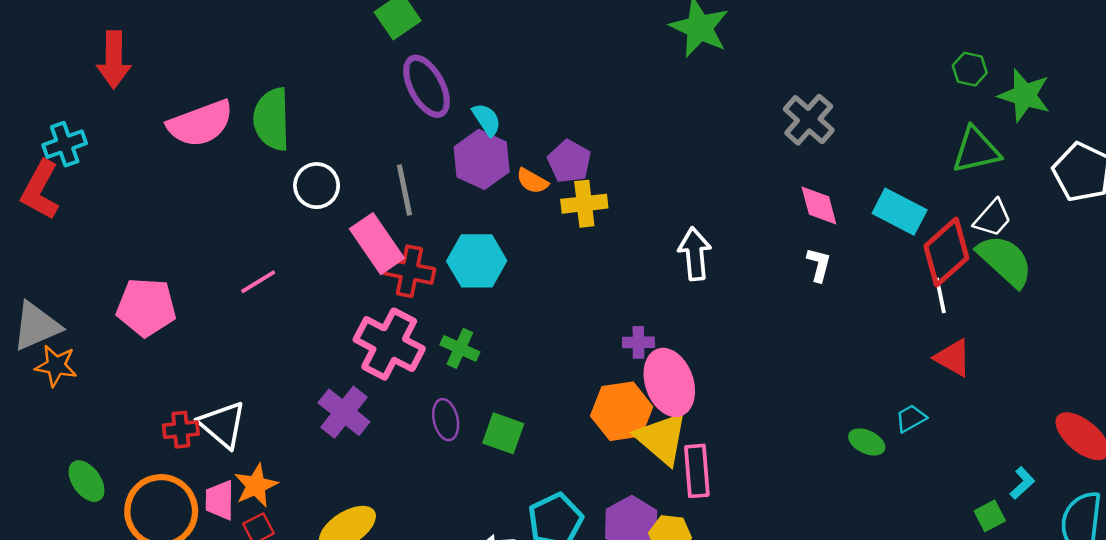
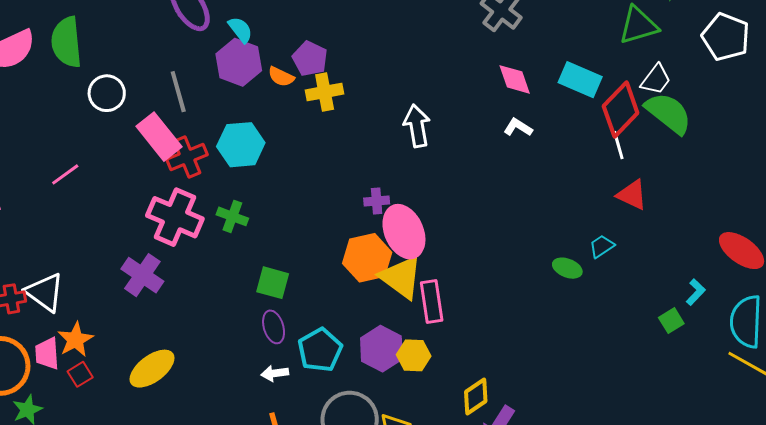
white L-shape: (819, 265) -> (518, 127), turned -68
red cross: (409, 271) -> (187, 157), turned -30
purple ellipse: (446, 420) -> (274, 327), moved

